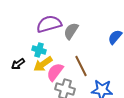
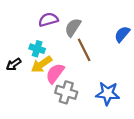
purple semicircle: (49, 24) -> (48, 20), size x0.7
brown line: (81, 66) -> (84, 50), moved

